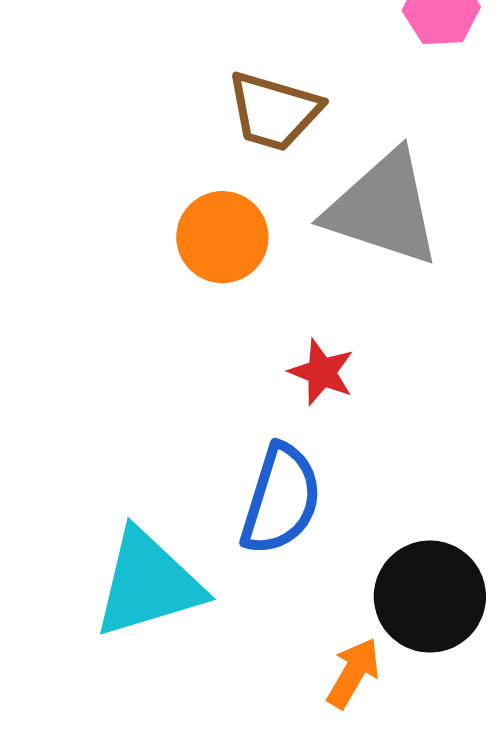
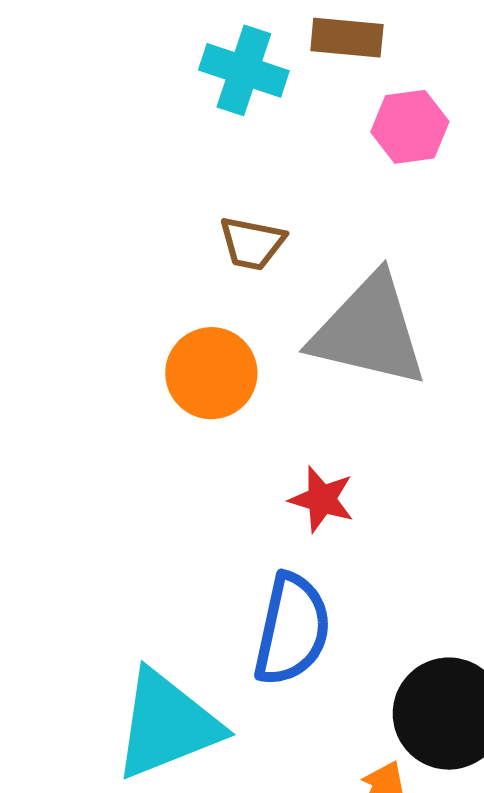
brown trapezoid: (274, 111) -> (252, 243), size x0.7

